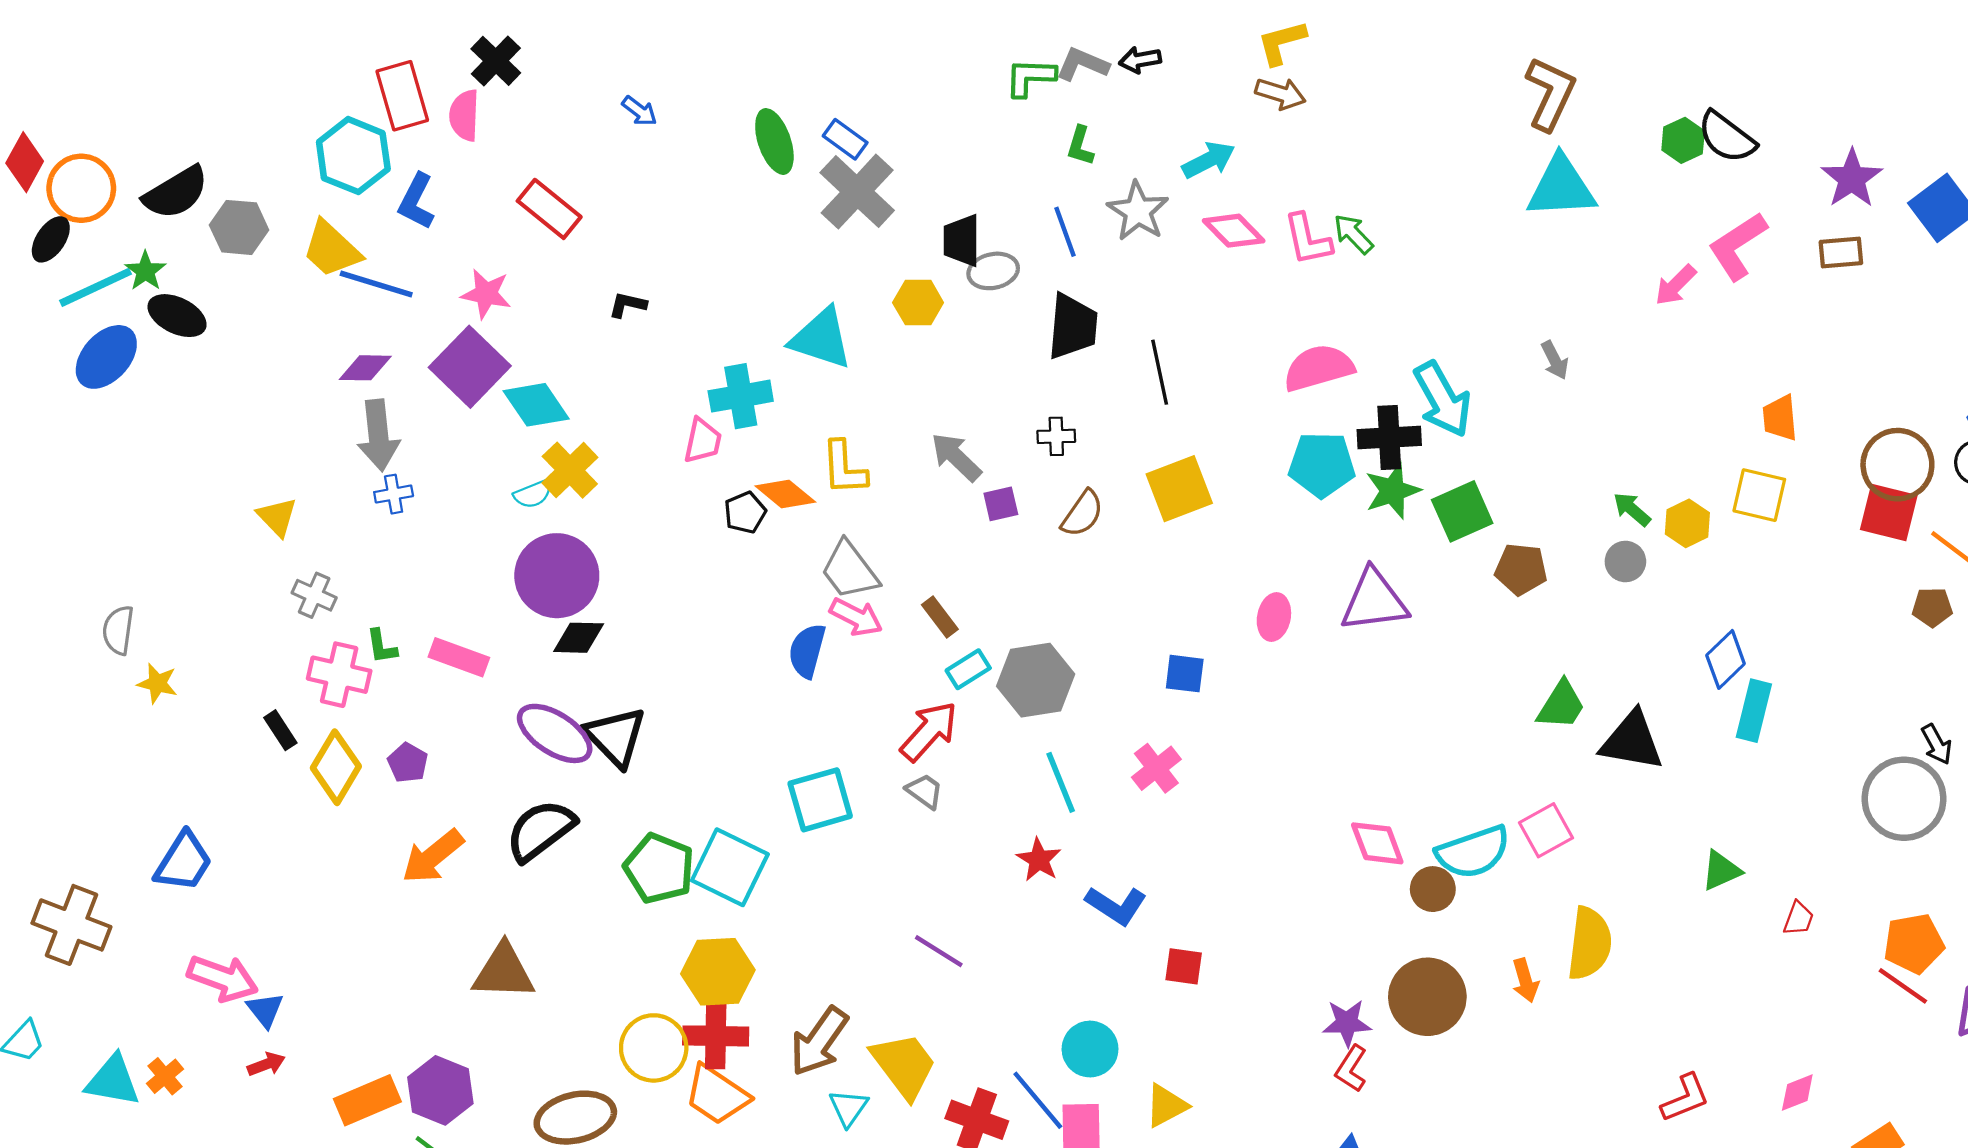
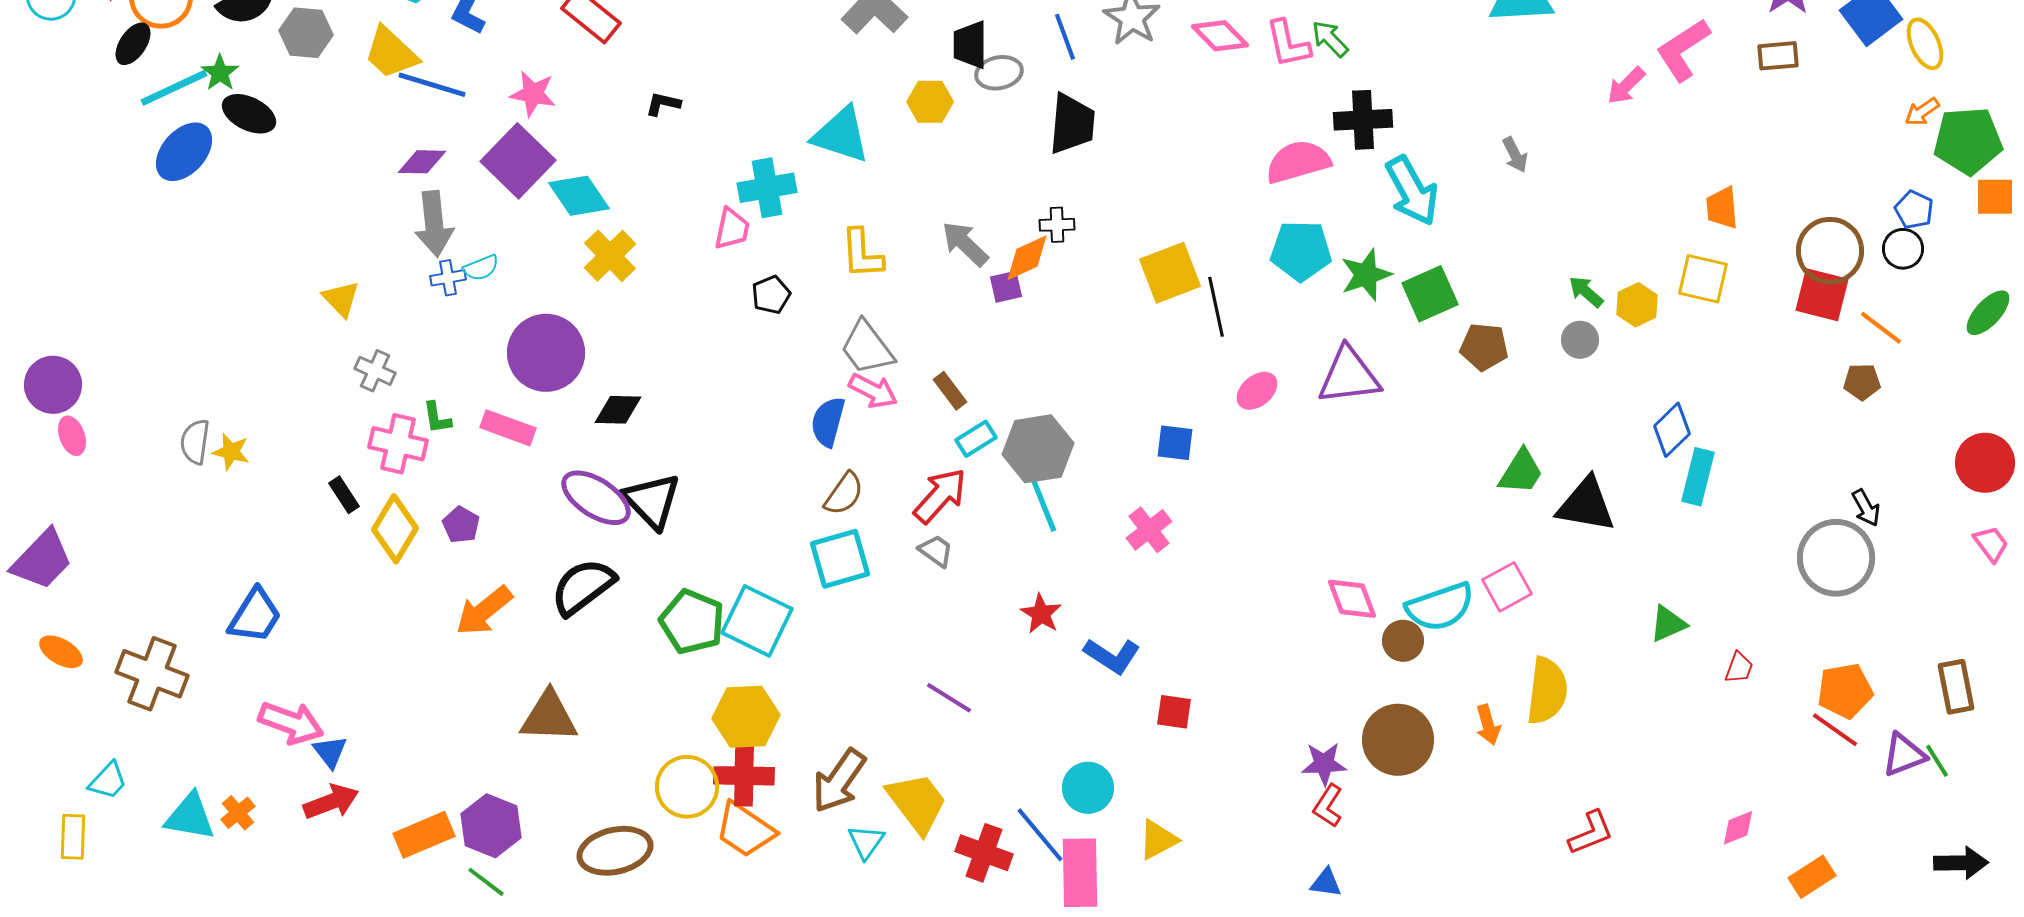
black line: (1160, 372) -> (1216, 307), moved
black cross: (1389, 437) -> (1363, 120), moved
cyan semicircle: (533, 494) -> (481, 268), moved
orange diamond: (785, 494) -> (1027, 258), moved, turned -64
brown semicircle: (1082, 514) -> (844, 494), moved
purple circle: (557, 576) -> (546, 353), moved
pink ellipse: (1274, 617) -> (1257, 391), turned 39
gray semicircle: (118, 630) -> (195, 442), moved
cyan line: (1061, 782) -> (1043, 504), moved
red arrow: (266, 1064) -> (331, 802), size x1.6
red L-shape: (1685, 1098) -> (1591, 833), moved

